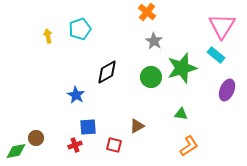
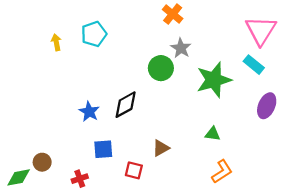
black diamond: (107, 72) -> (126, 105), moved
green circle: (151, 77) -> (161, 68), moved
red cross: (75, 145) -> (80, 179), moved

